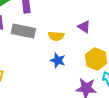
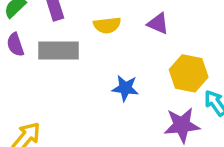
yellow semicircle: (56, 36) -> (107, 25), moved

